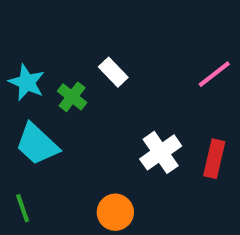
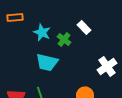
cyan trapezoid: (37, 144) -> (47, 62), turned -30

